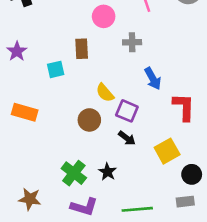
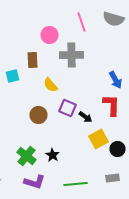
gray cross: (132, 42) -> (72, 55), size x1.6
blue arrow: (153, 79) -> (116, 80), moved
yellow semicircle: (105, 93) -> (50, 85), moved
black arrow: (127, 138) -> (86, 117), moved
black circle: (192, 174) -> (118, 149), moved

